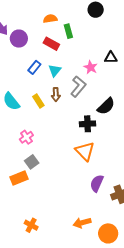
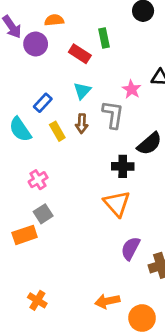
orange semicircle: (50, 19) -> (54, 20), moved
blue rectangle: (34, 67) -> (43, 103), moved
gray L-shape: (78, 87) -> (113, 115), turned -35

